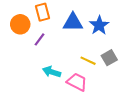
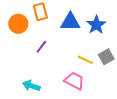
purple line: (39, 39) -> (41, 47), moved
cyan arrow: (52, 72) -> (31, 86), moved

